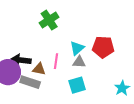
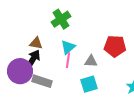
cyan triangle: (77, 48) -> (68, 47), moved
black arrow: (21, 60) -> (33, 59), turned 114
brown triangle: (39, 69) -> (36, 43), moved

